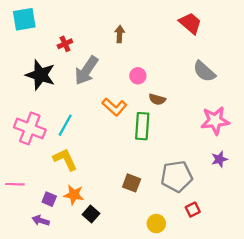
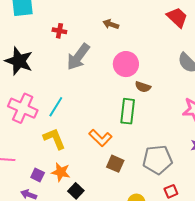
brown arrow: (120, 34) -> (111, 24), turned -77
red cross: (65, 44) -> (59, 31), turned 32
black star: (40, 75) -> (19, 61), moved
pink circle: (138, 76) -> (126, 64), size x1.6
orange L-shape: (114, 107) -> (100, 138), moved

